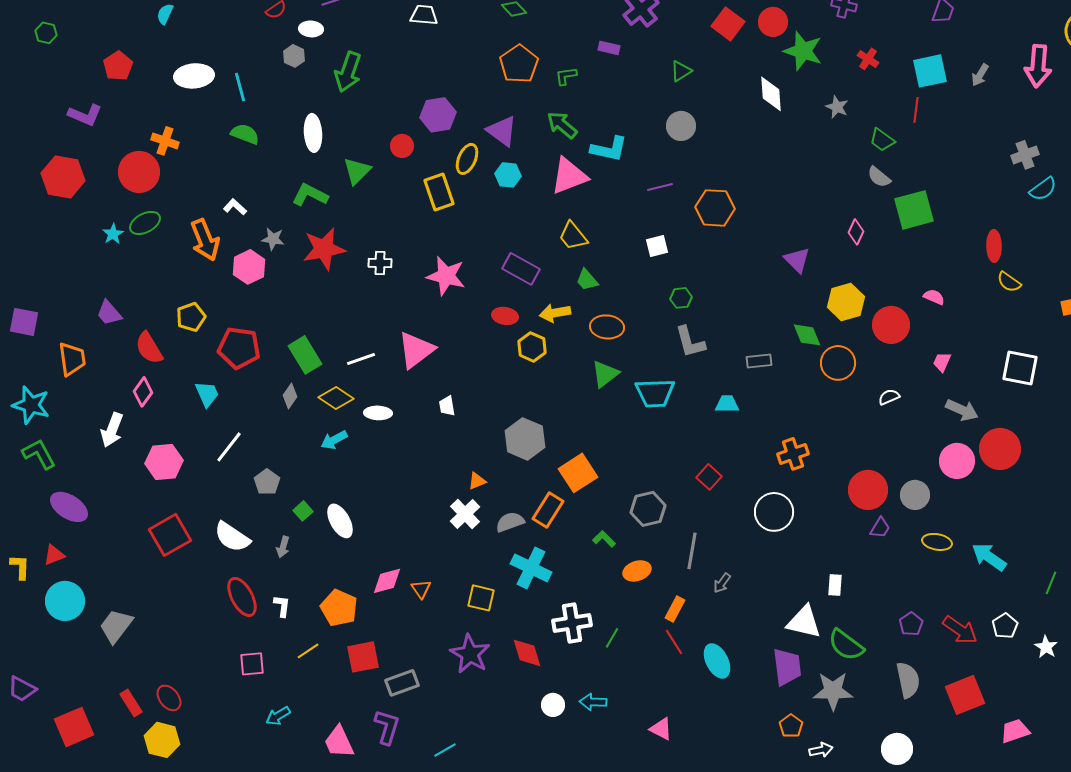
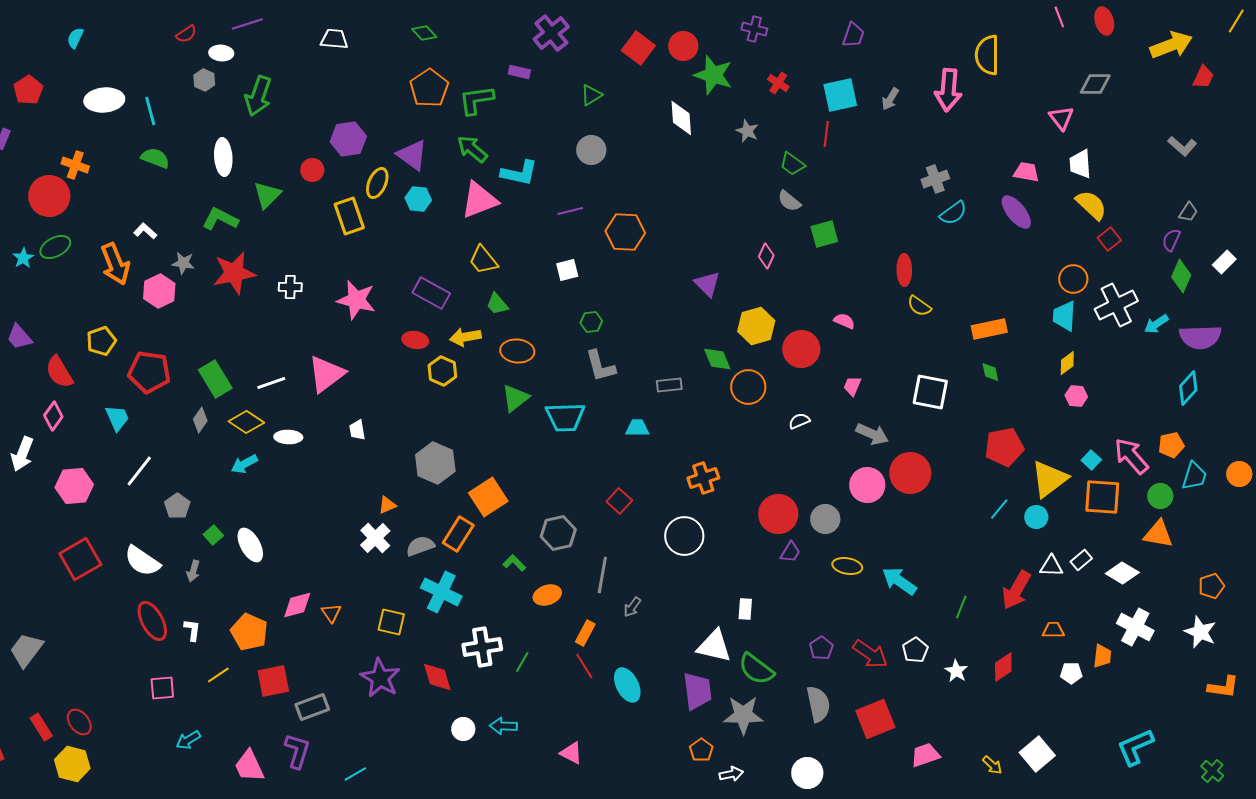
green L-shape: (566, 76) -> (476, 100), size x1.6
green square: (914, 210) -> (824, 234), size x0.7

